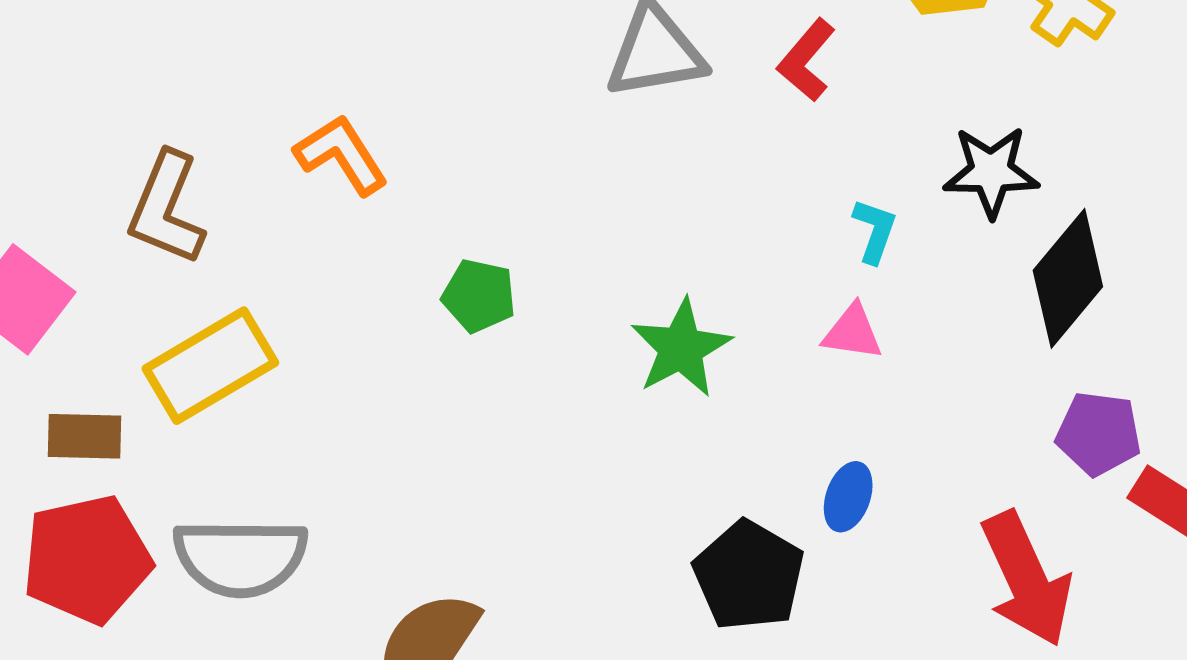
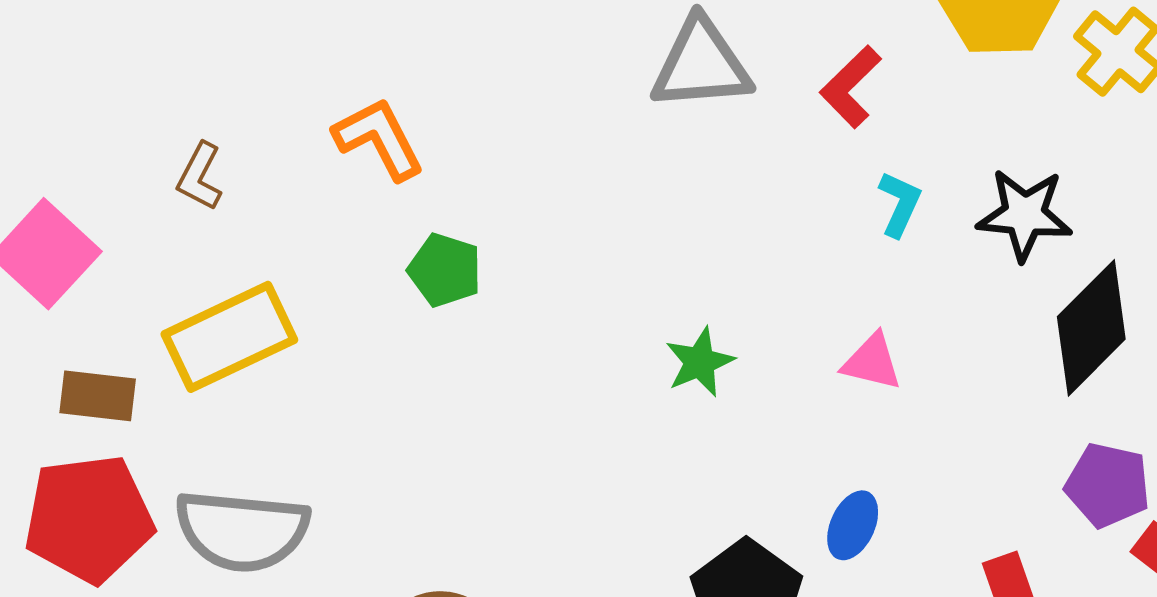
brown L-shape: (166, 208) -> (200, 176), size x0.6
cyan L-shape: (875, 231) -> (900, 204), moved
green pentagon: (479, 296) -> (445, 270), moved
green star: (681, 348) -> (700, 362), size x0.7

